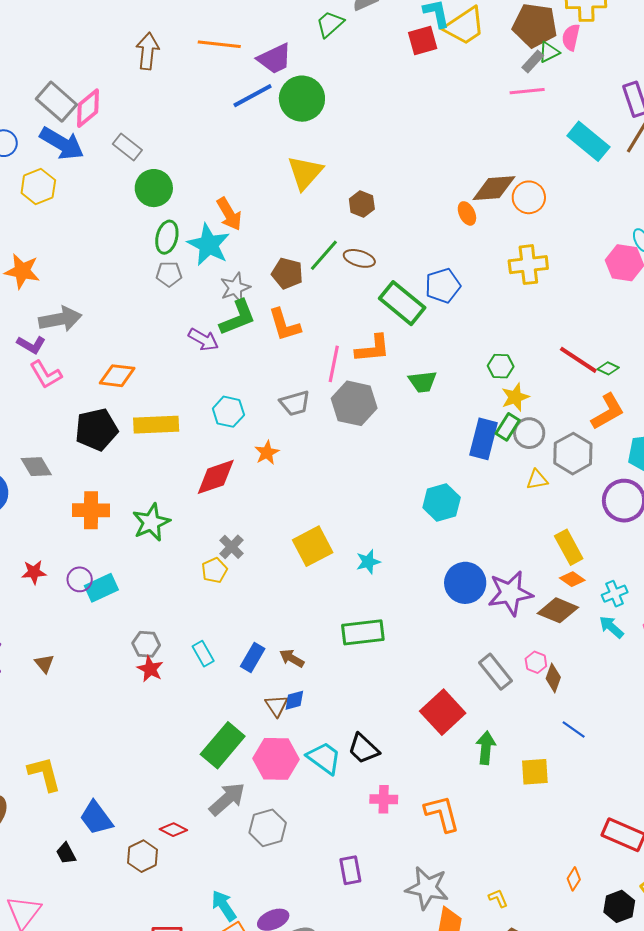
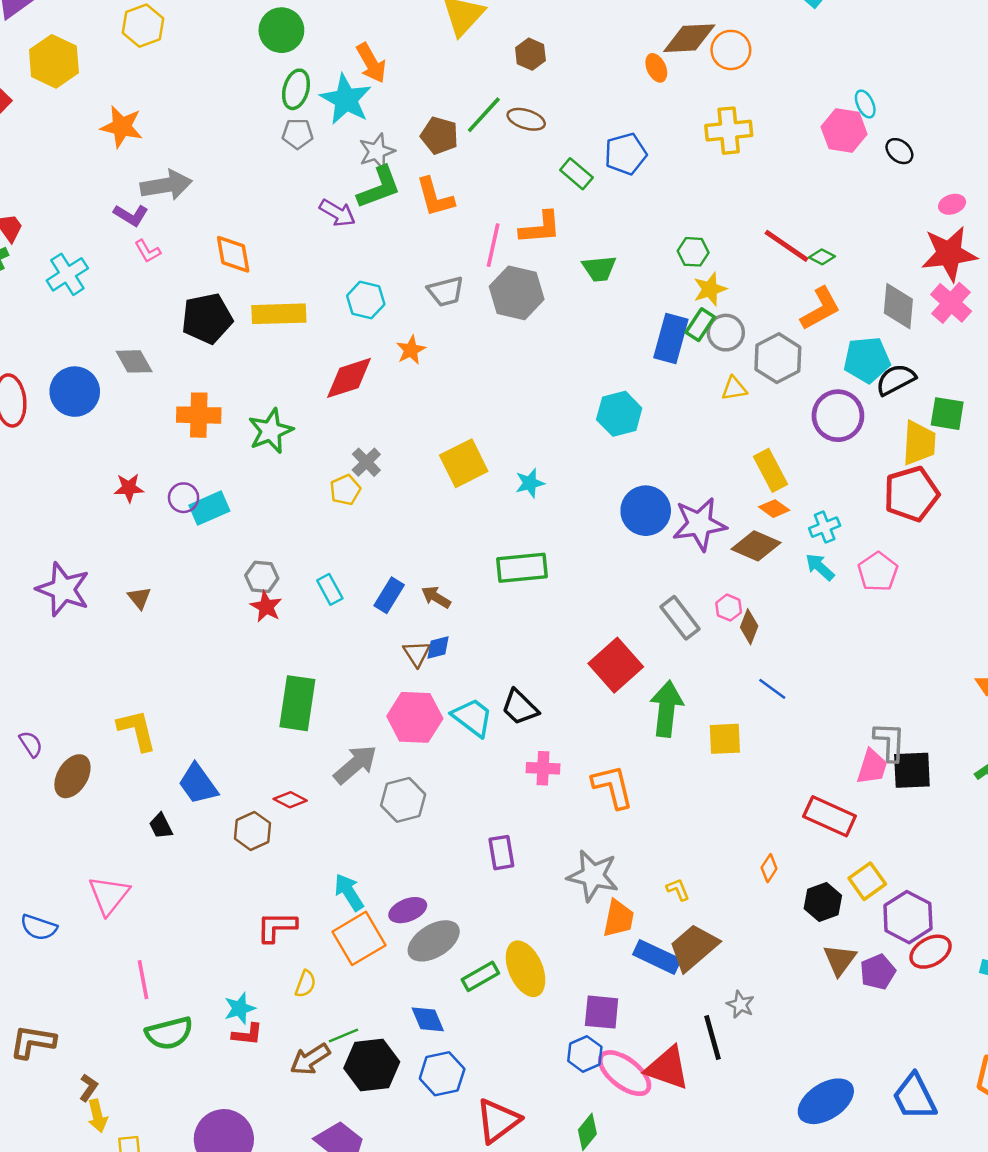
green rectangle: (402, 303) -> (576, 174), size x0.6
pink L-shape: (46, 375) -> (148, 251), size x0.7
orange diamond: (117, 376) -> (233, 254), turned 72
green rectangle: (223, 745) -> (297, 703), moved, turned -33
green arrow: (486, 748) -> (667, 709), size x1.4

